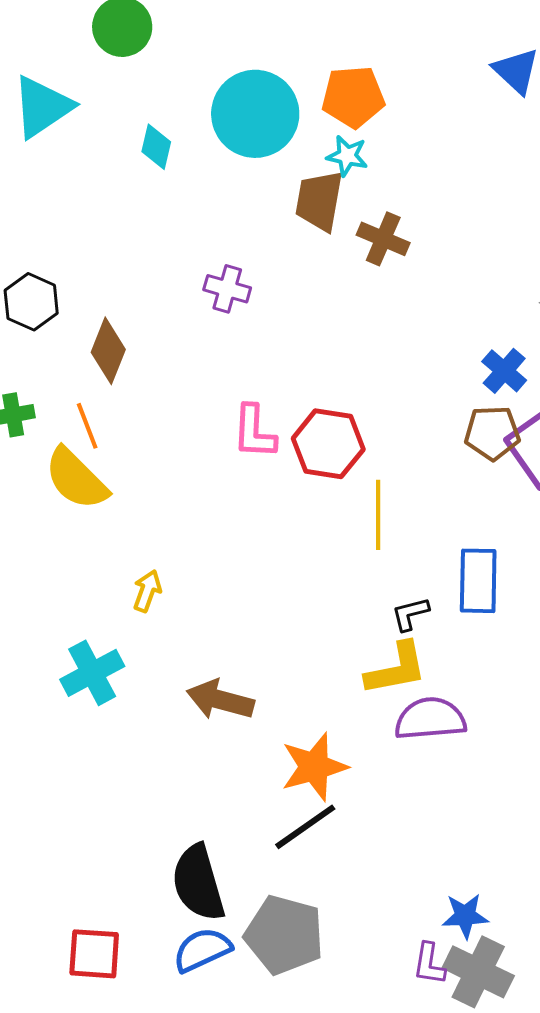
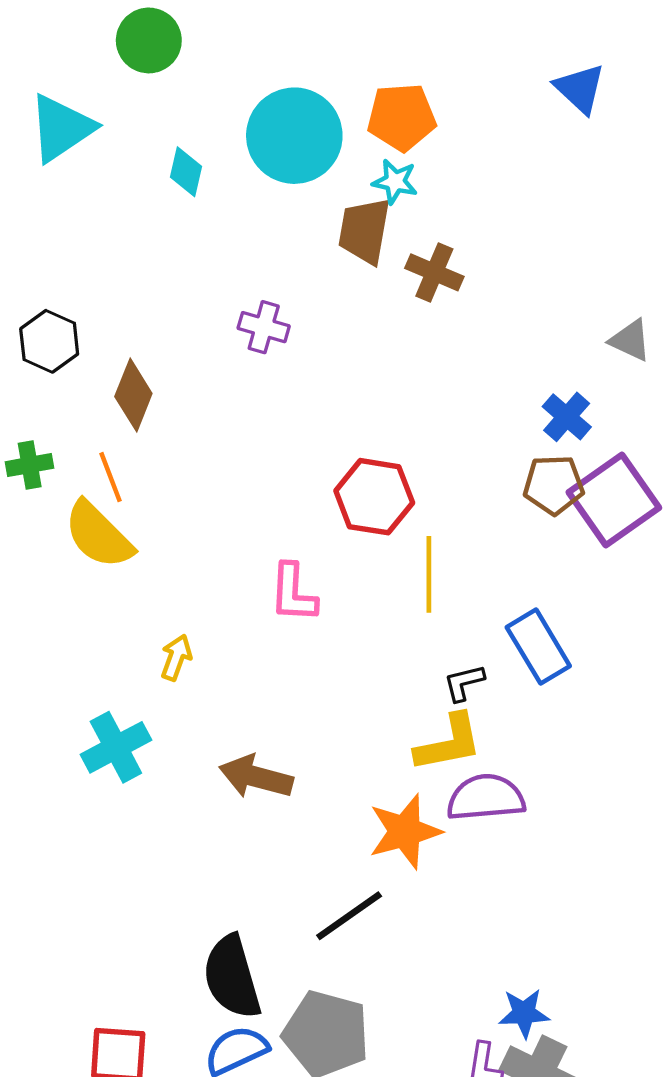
pink L-shape: (254, 432) -> (293, 593), moved
blue rectangle: (478, 581) -> (538, 647), turned -32
orange star: (314, 767) -> (405, 832), moved

